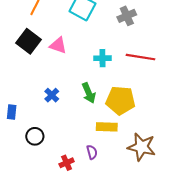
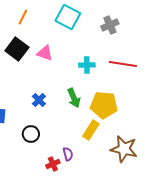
yellow rectangle: (107, 127) -> (91, 130), turned -60
black circle: (35, 136) -> (31, 134), moved
purple semicircle: (92, 152) -> (68, 154), moved

